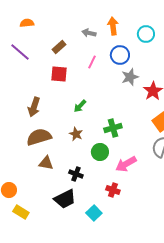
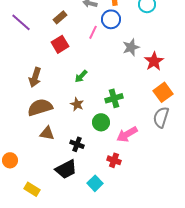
blue circle: (120, 55) -> (111, 19), moved
red square: (59, 74) -> (60, 44), turned -36
yellow rectangle: (21, 212) -> (32, 189), moved

